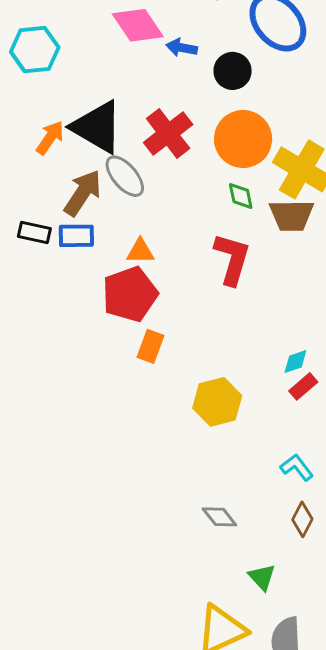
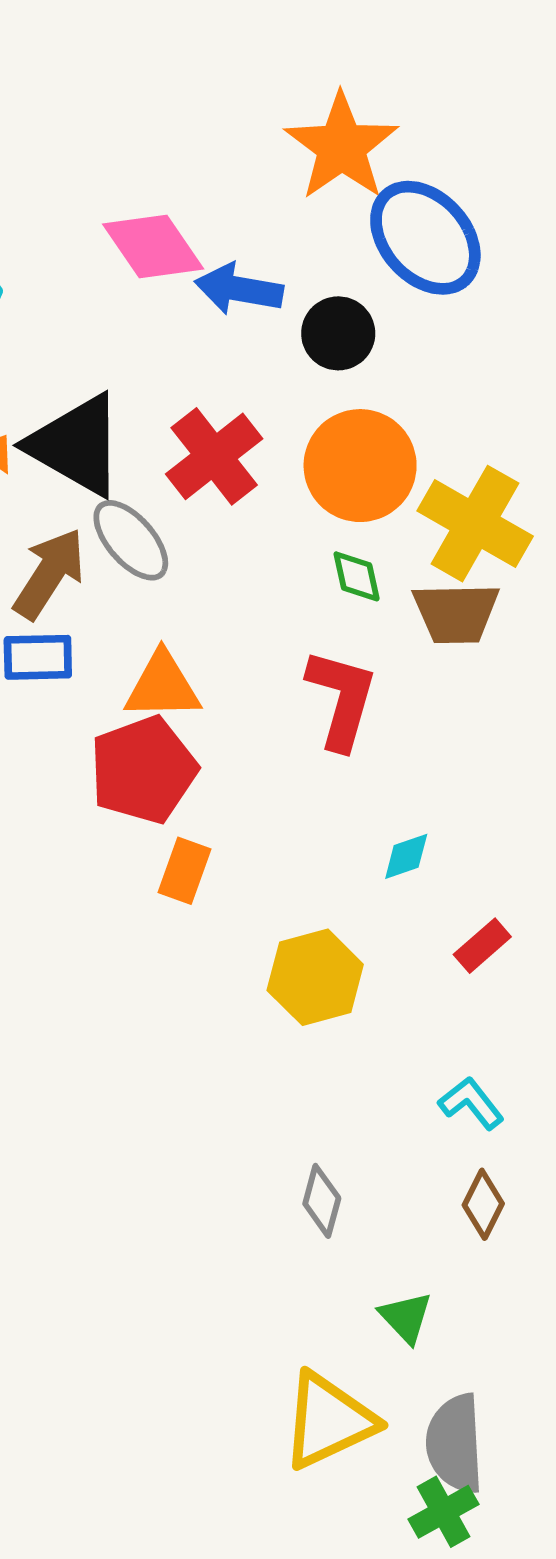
blue arrow: (182, 48) -> (239, 289), size x1.4
orange triangle: (140, 251) -> (162, 686), size x1.4
cyan diamond: (295, 361) -> (406, 856), moved
gray diamond: (219, 517) -> (322, 1201), turned 54

